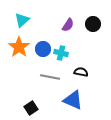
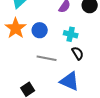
cyan cross: (61, 53) -> (71, 34), moved
black semicircle: (81, 72) -> (78, 53), turned 48

